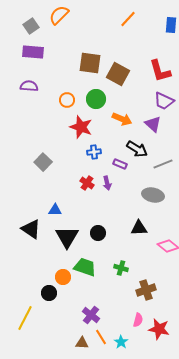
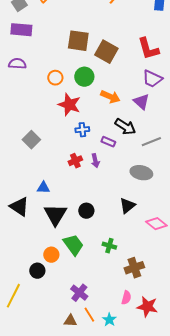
red cross: (87, 183) -> (75, 161), turned 32
black triangle: (139, 228) -> (127, 206), turned -36
green trapezoid: (85, 267) -> (73, 245), turned 35

